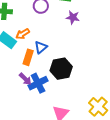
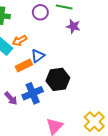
orange rectangle: (28, 57) -> (24, 66), turned 42
purple arrow: (25, 79) -> (11, 98), moved

